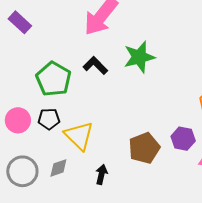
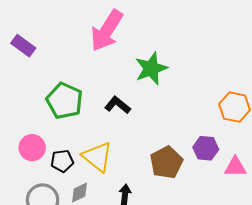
black L-shape: (95, 65) -> (118, 105), moved
black pentagon: (49, 119) -> (62, 161), moved

